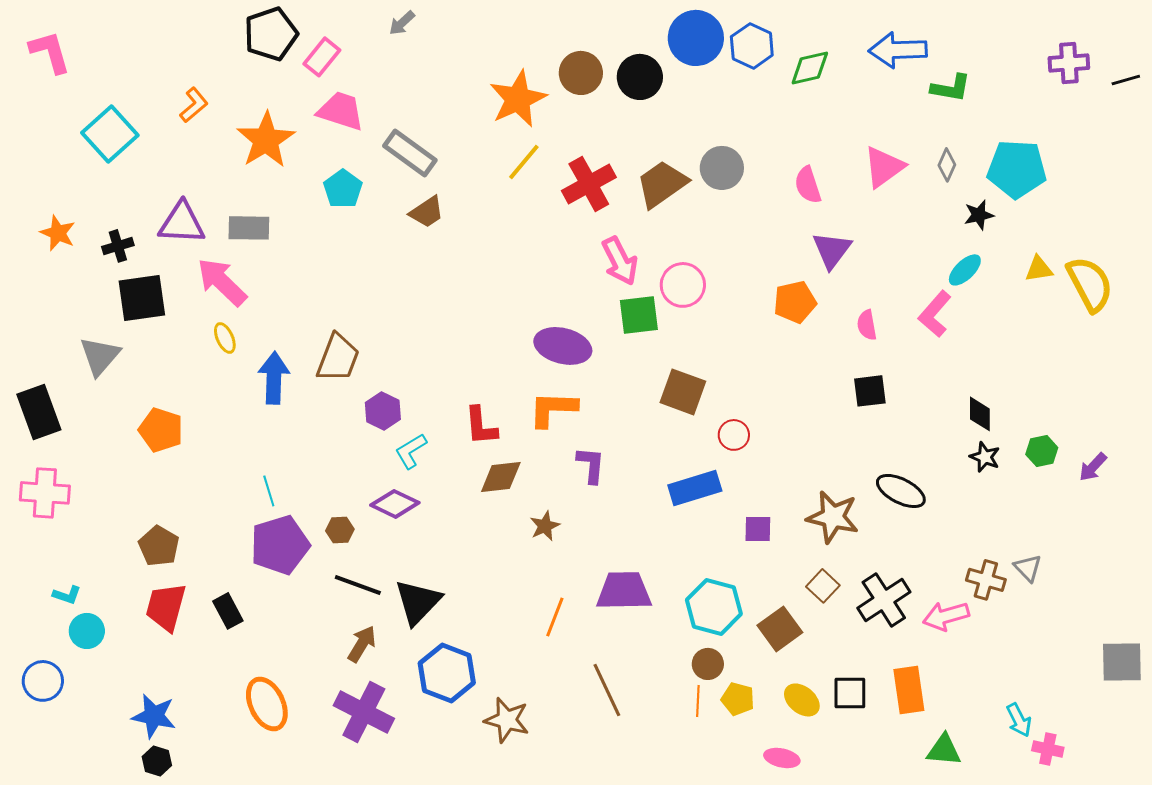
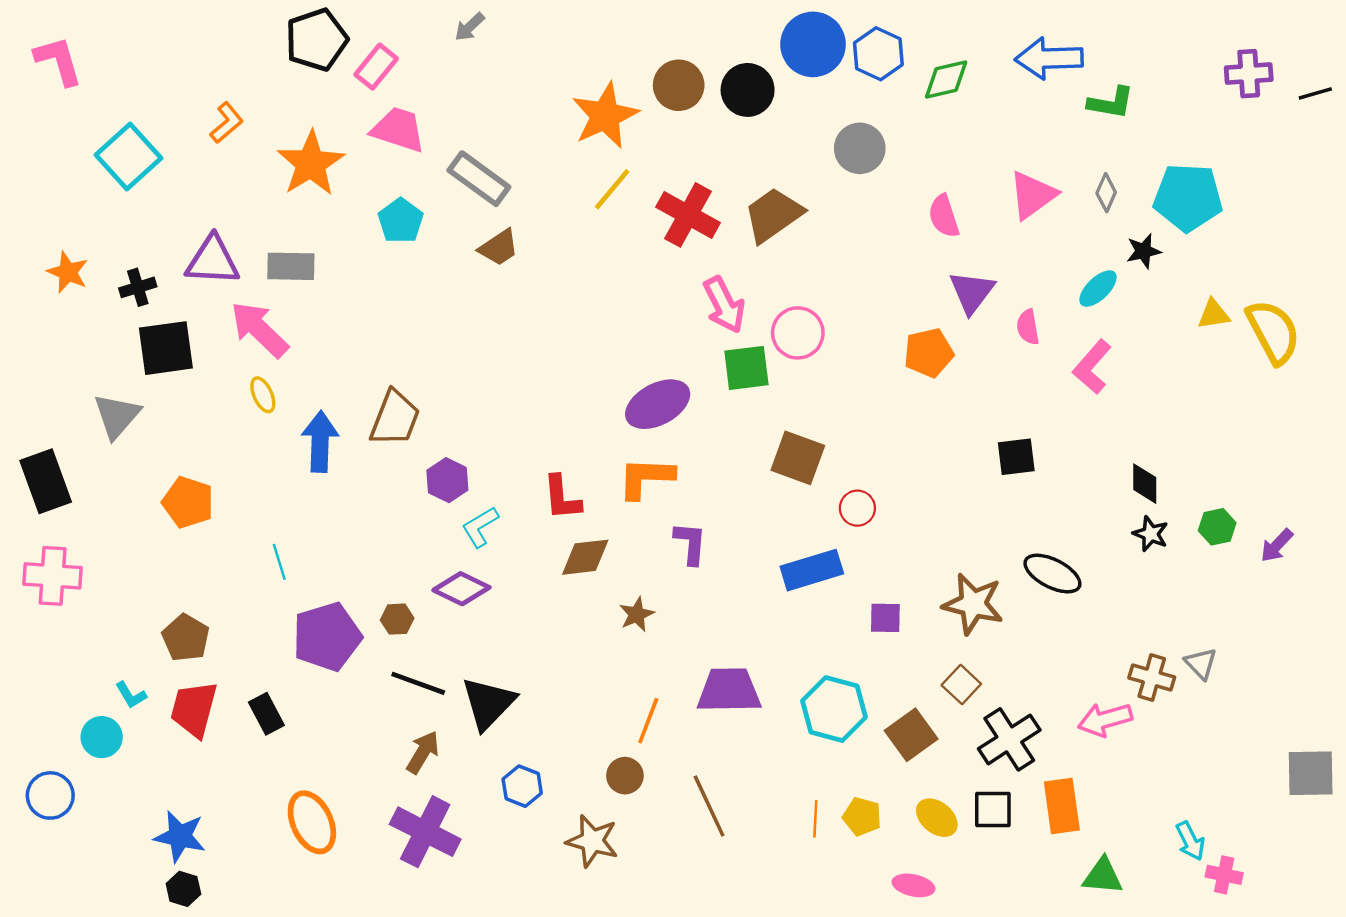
gray circle: (722, 168) -> (860, 148), moved
red cross: (589, 184) -> (688, 215), turned -32
cyan ellipse: (965, 270) -> (1098, 289), moved
pink semicircle: (867, 325) -> (1028, 327), moved
purple ellipse: (563, 346) -> (658, 404), turned -42
cyan line: (269, 491) -> (279, 562), moved
cyan L-shape: (67, 595) -> (131, 695), moved, turned 40
black cross: (884, 600) -> (1009, 739), moved
brown circle: (708, 664) -> (625, 776), moved
blue hexagon: (447, 673) -> (522, 786), size x0.6

